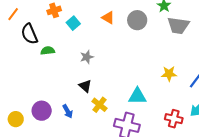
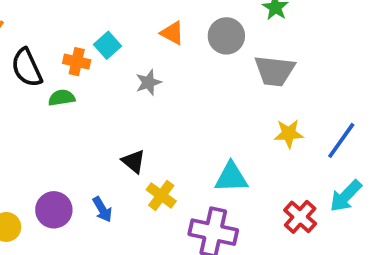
orange cross: (54, 10) -> (77, 62), moved, turned 32
gray trapezoid: (178, 26) -> (275, 71), moved
gray star: (87, 57) -> (148, 82), moved
red cross: (174, 119) -> (300, 217), turned 30

